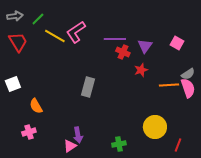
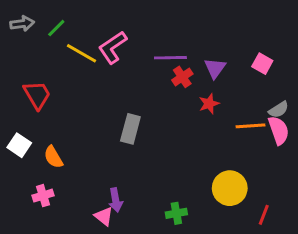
red trapezoid: (18, 42) -> (37, 95), moved
red cross: (123, 52) -> (182, 77), turned 32
white square: (13, 84) -> (19, 145), moved, turned -35
pink triangle: (70, 146) -> (104, 216), turned -48

